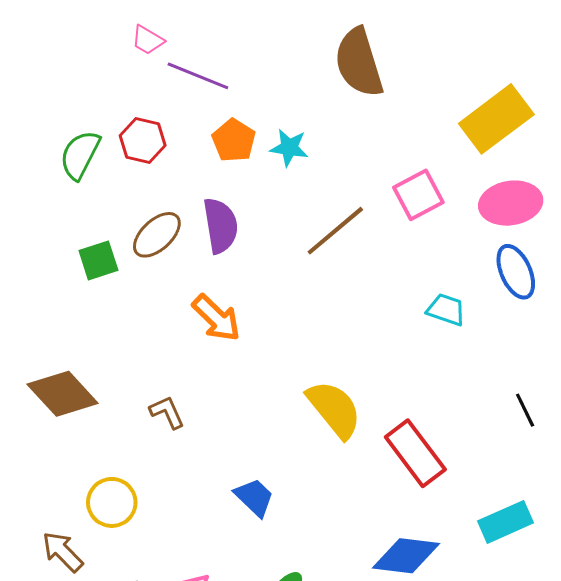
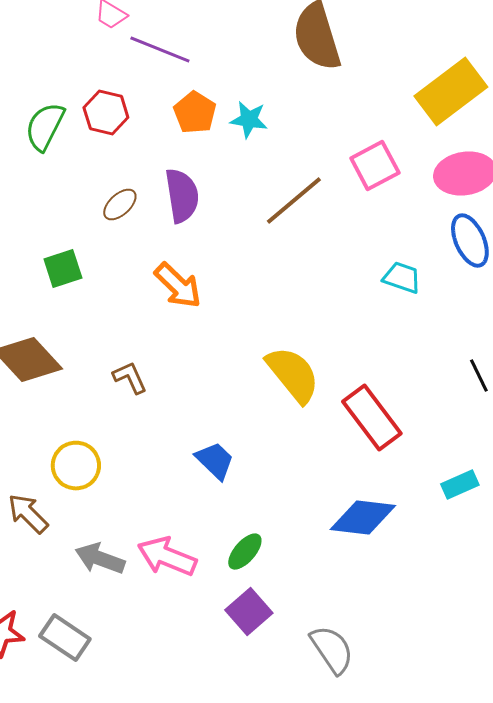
brown ellipse: (157, 235) -> (120, 204), size x0.7
green square: (98, 260) -> (63, 268), moved
cyan rectangle: (506, 522) -> (460, 484), size x0.7

